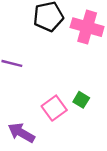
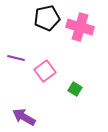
pink square: (54, 108) -> (45, 71), moved

